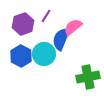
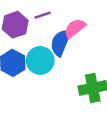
purple line: (46, 16) -> (43, 15), turned 40

